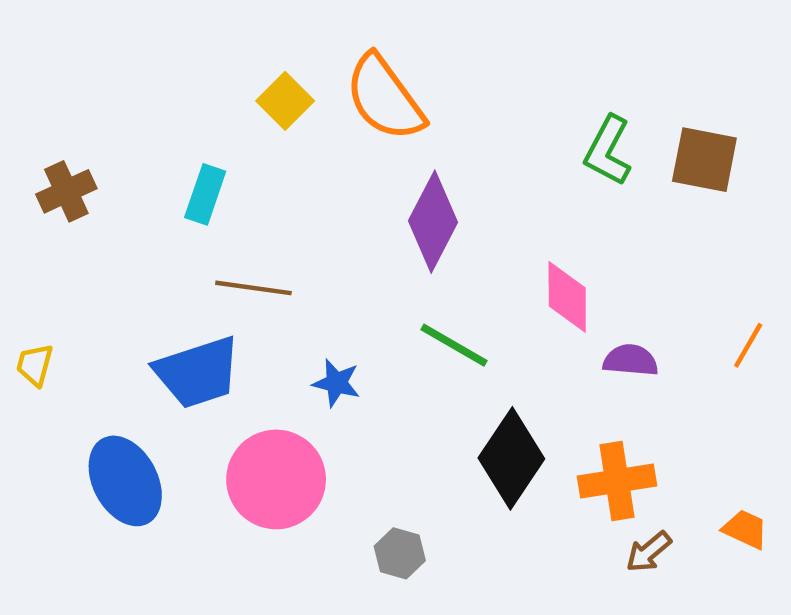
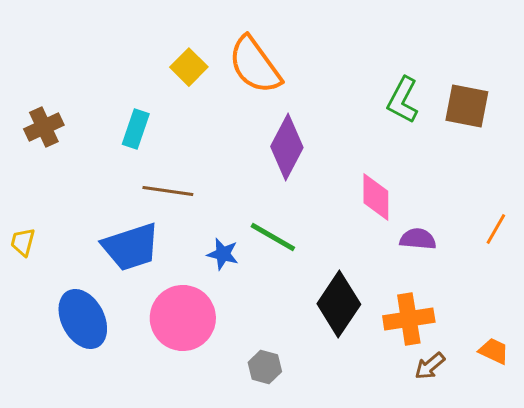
green line: (454, 345) -> (273, 237), moved

